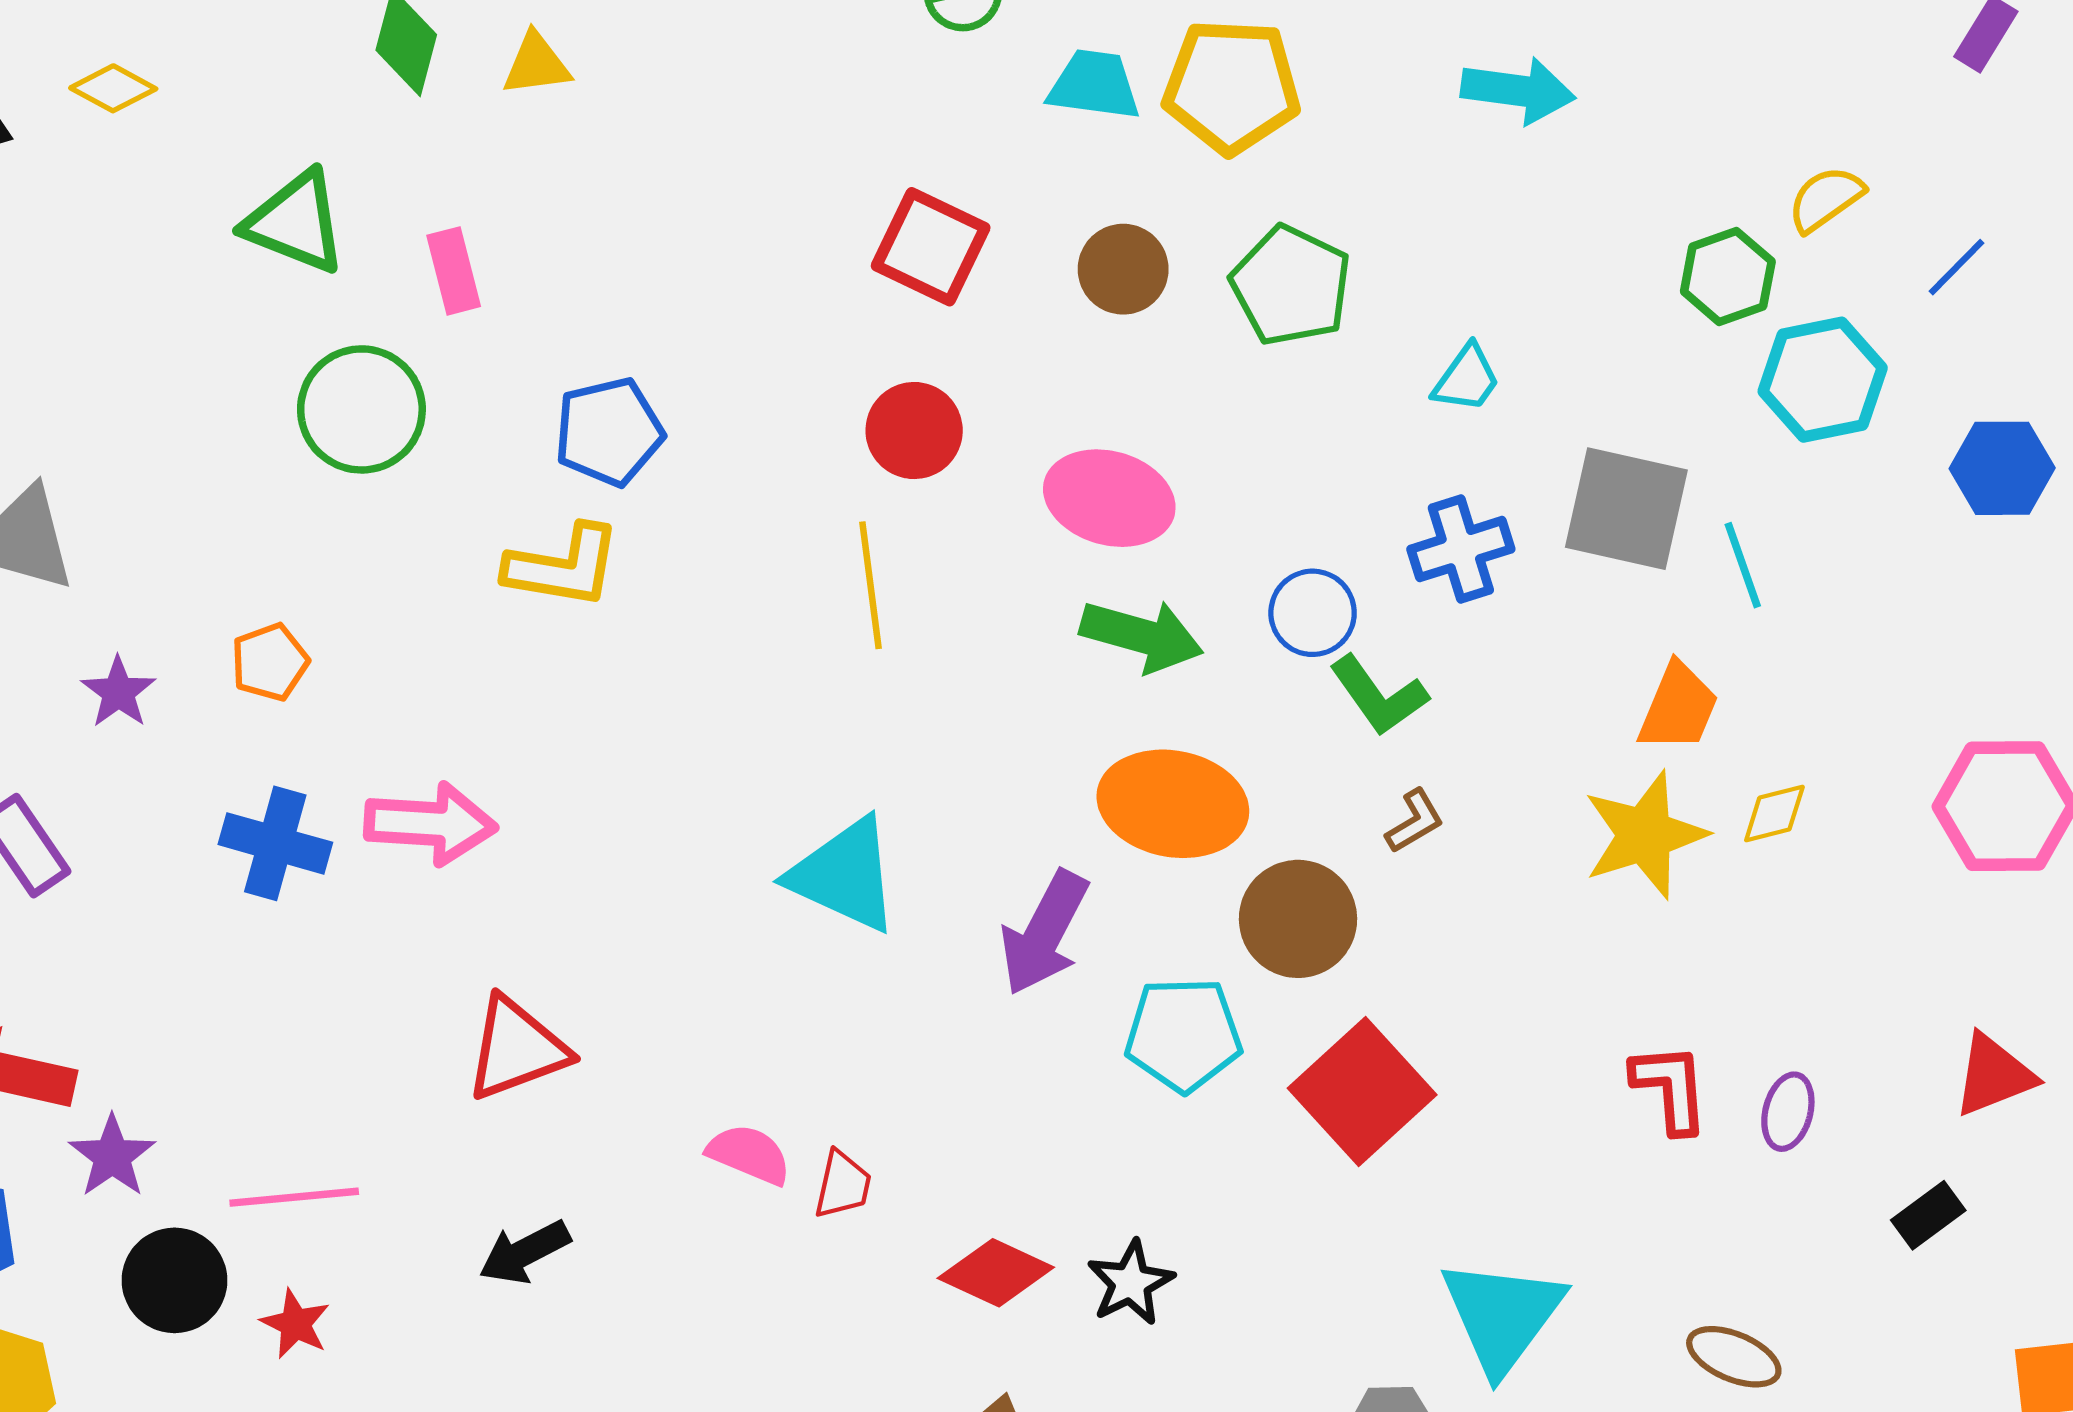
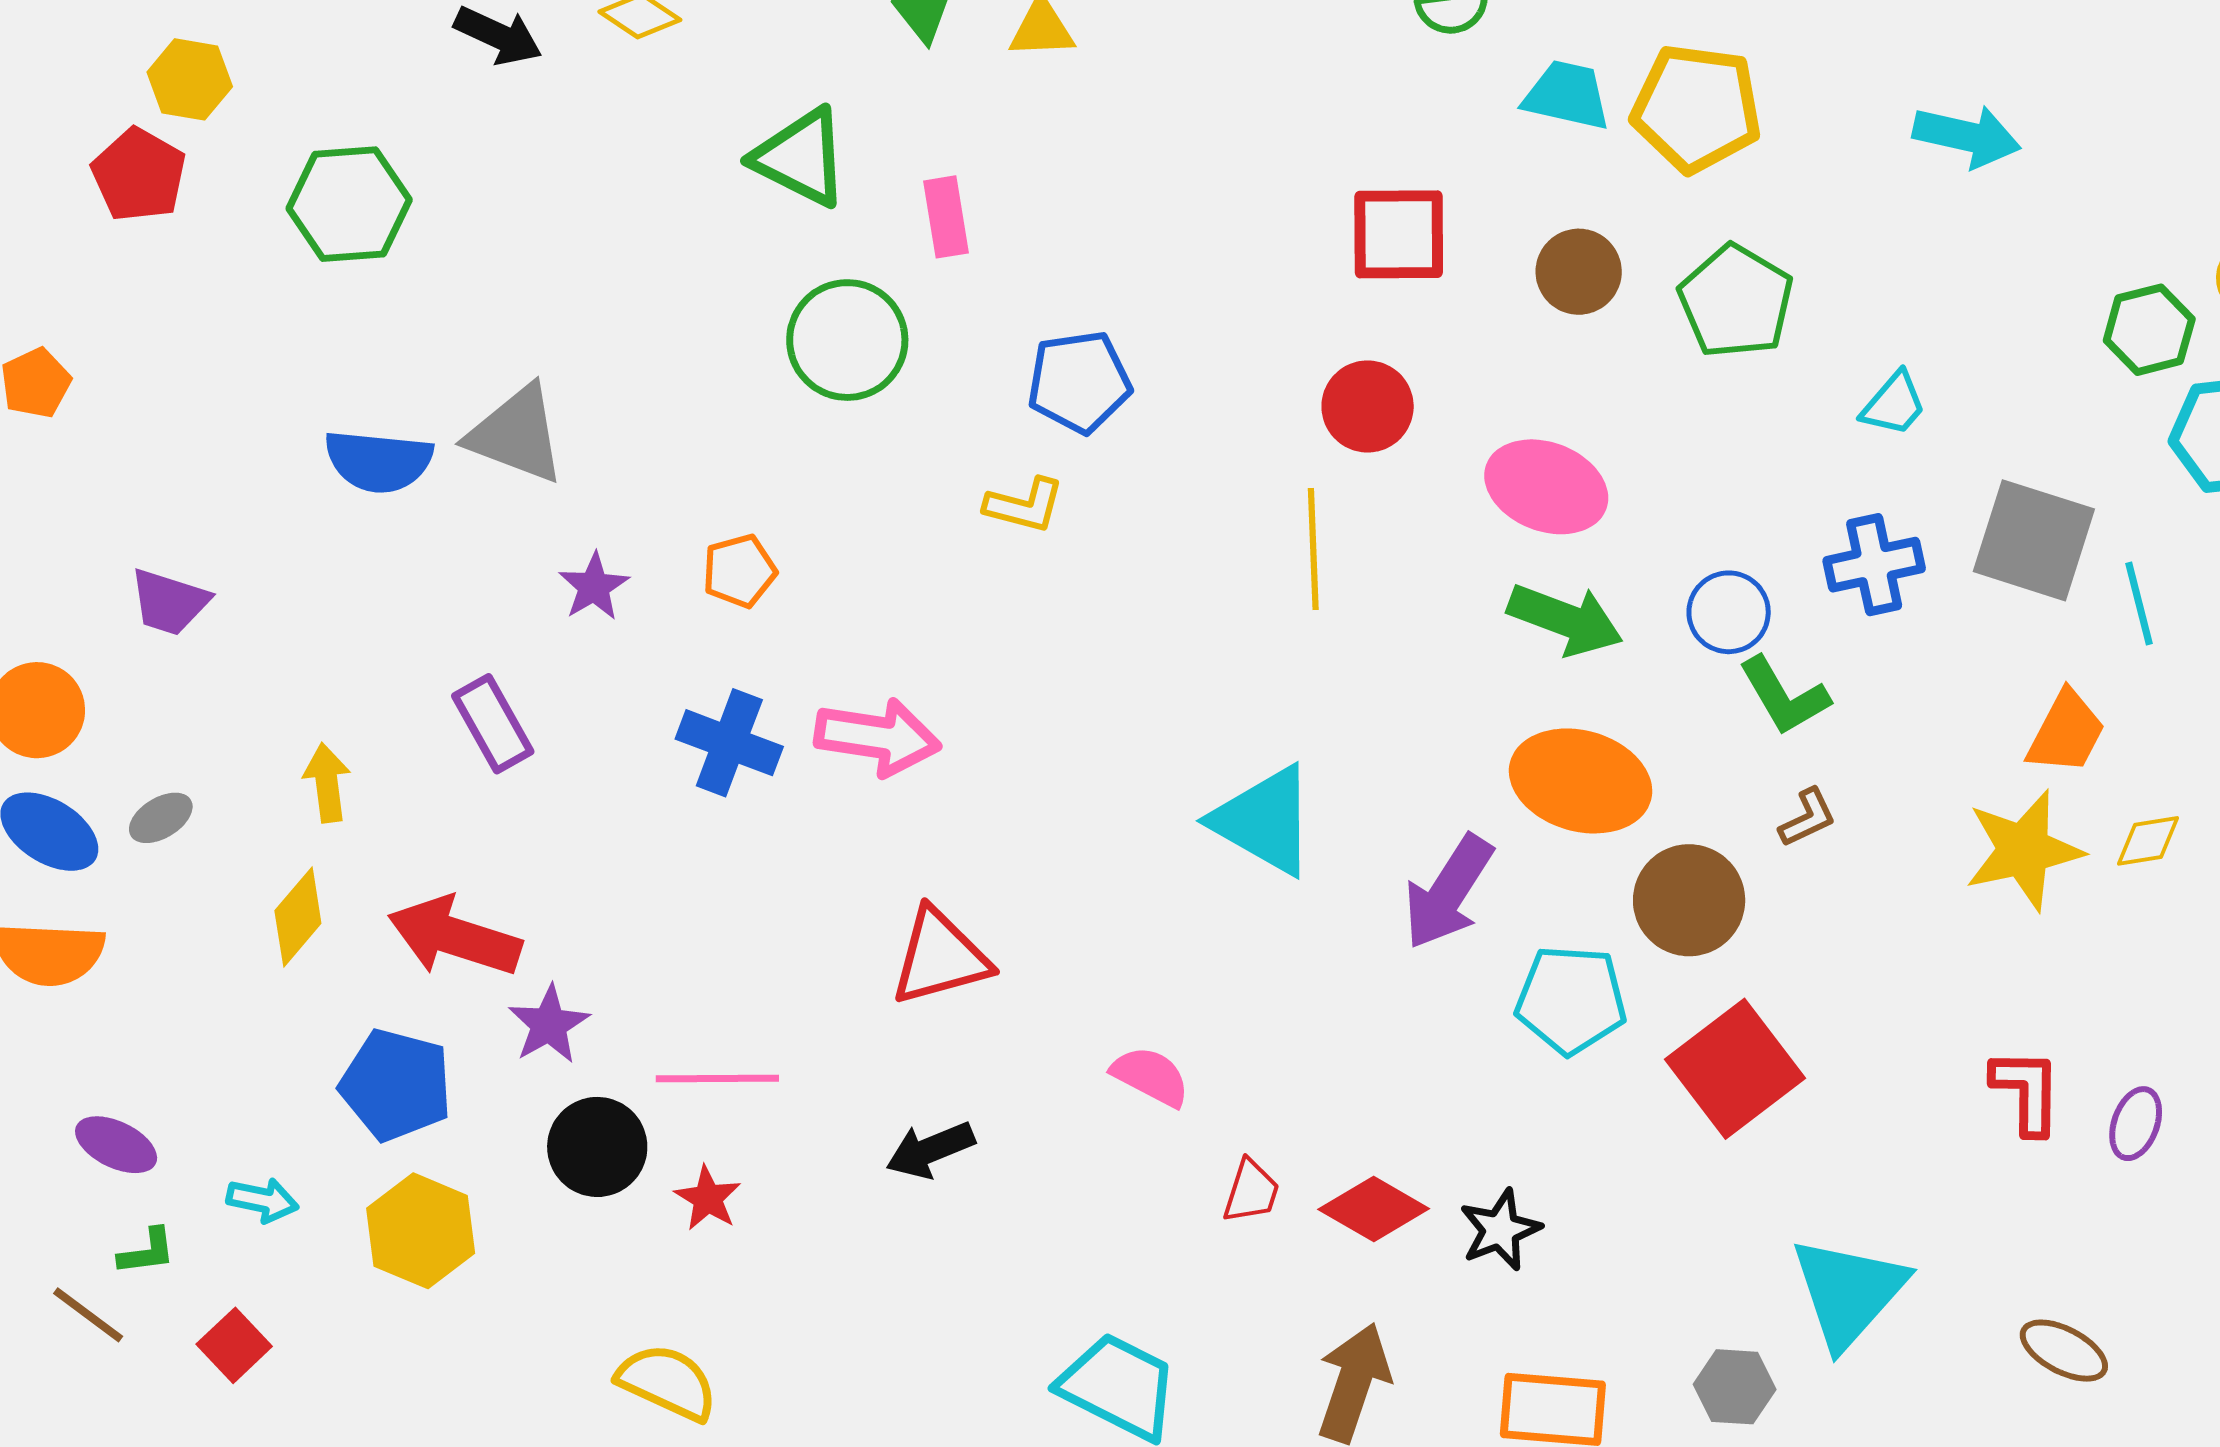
red square: (931, 247) -> (1399, 234), turned -31
yellow L-shape: (563, 567) -> (1024, 505), size x0.7
red trapezoid: (843, 1185) -> (1251, 1191), moved

